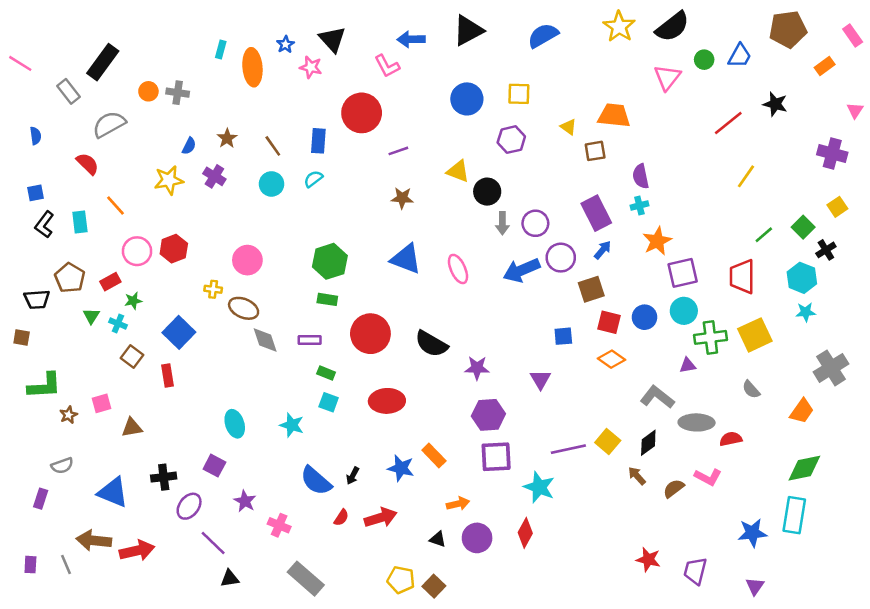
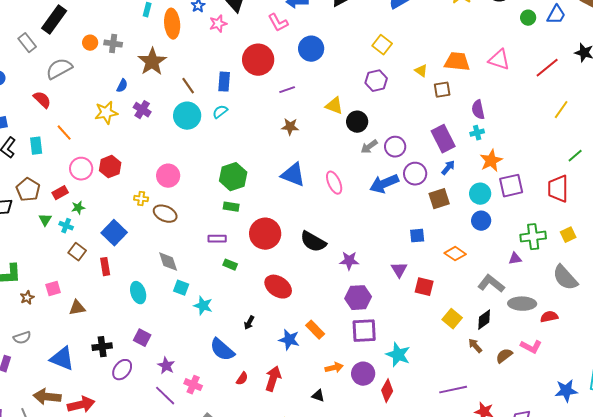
pink star: (311, 67) -> (218, 24), turned -30
pink triangle: (667, 77) -> (499, 60), moved, turned -50
yellow square: (519, 94) -> (382, 45), turned 36
blue circle: (467, 99) -> (311, 49), moved
brown star: (227, 138) -> (152, 62), moved, size x1.8
cyan circle: (272, 184) -> (187, 116), size x1.4
gray arrow: (502, 223) -> (369, 147), turned 54
cyan circle: (684, 311) -> (480, 194), moved
red square: (609, 322) -> (424, 287), moved
yellow square: (755, 335) -> (568, 235), size x0.6
gray diamond: (265, 340) -> (168, 262), moved
gray semicircle: (751, 389) -> (565, 278), size x1.8
red ellipse: (387, 401) -> (278, 287), turned 36
cyan square: (329, 402) -> (181, 288), moved
cyan ellipse: (235, 424) -> (138, 293), moved
purple line: (568, 449) -> (453, 390), moved
black arrow: (353, 476) -> (249, 323), moved
red arrow: (381, 518) -> (273, 379), turned -55
purple circle: (477, 538) -> (363, 374), moved
purple line: (213, 543) -> (165, 396), moved

